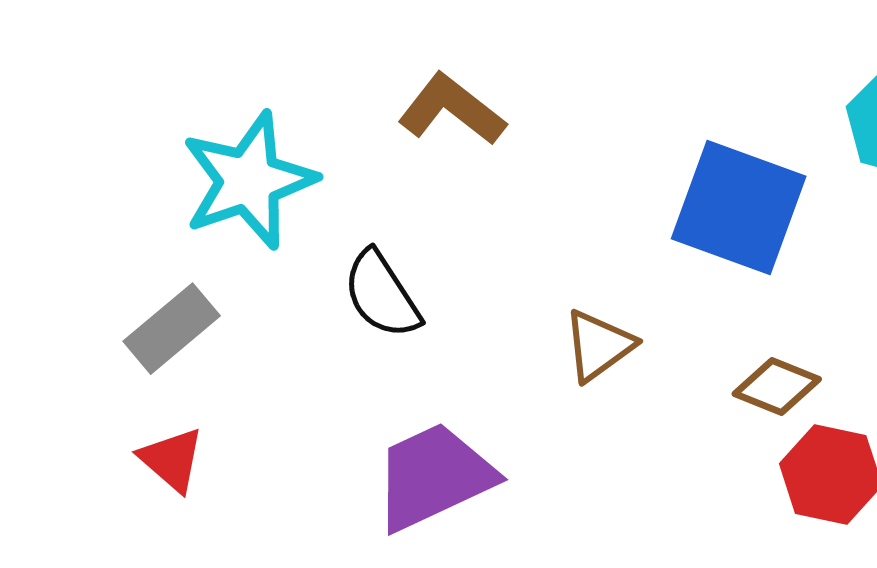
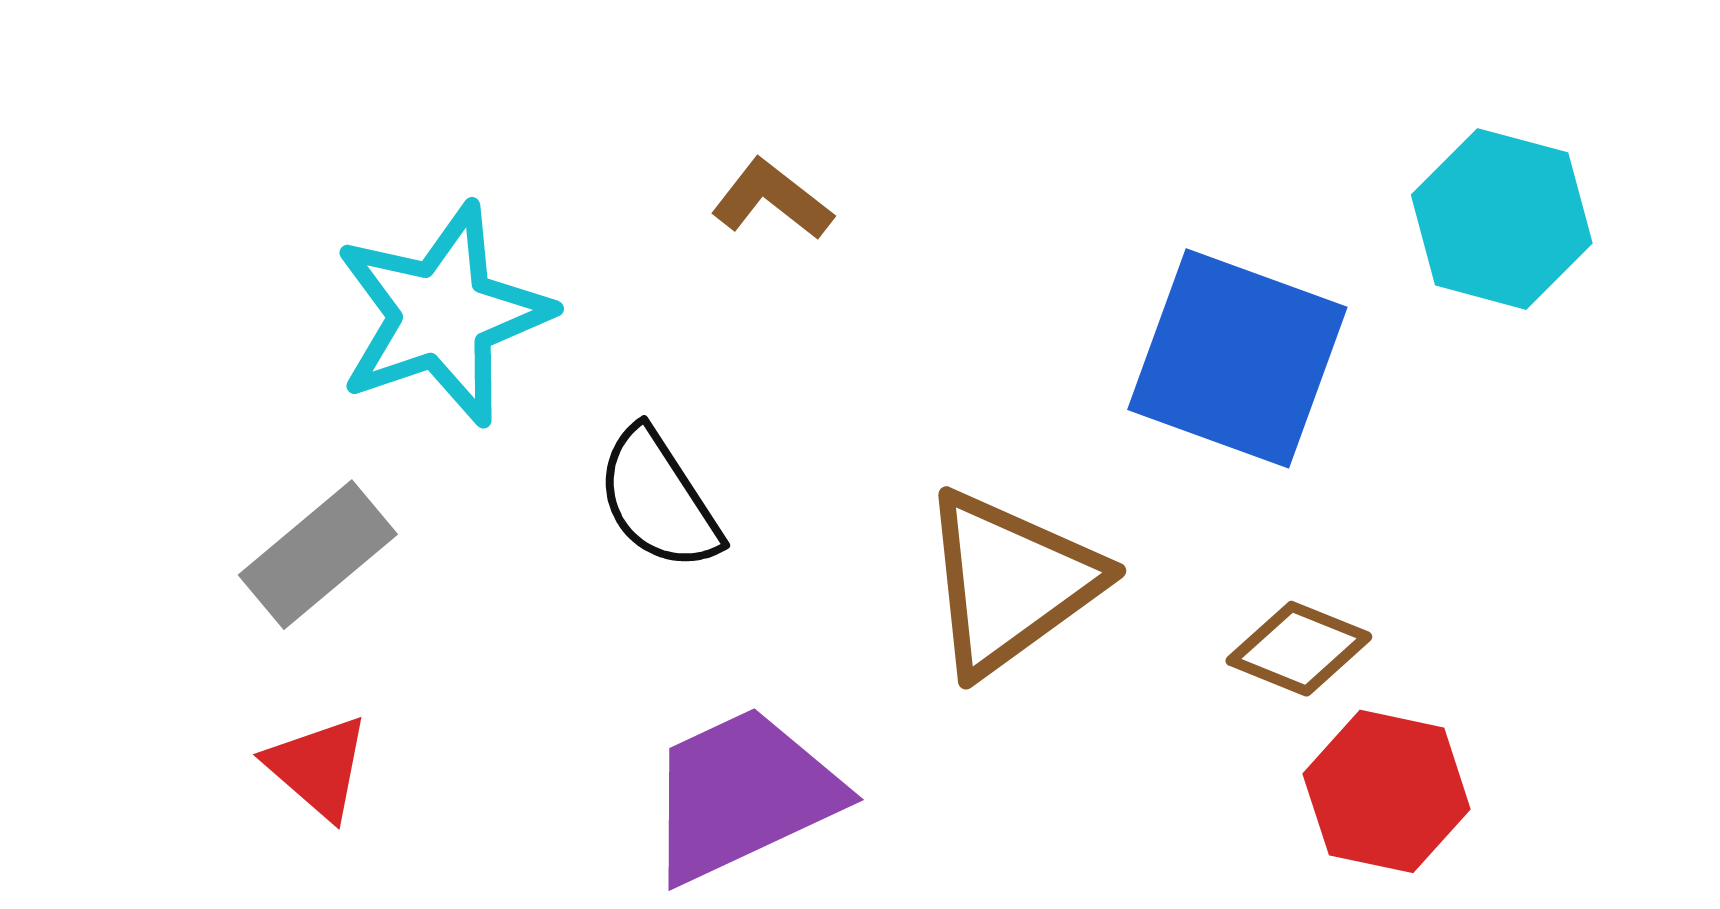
brown L-shape: (452, 110) -> (772, 199), size x0.7
brown triangle: (599, 346) -> (1010, 582), size x1.6

